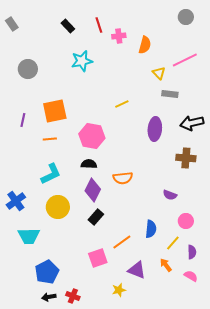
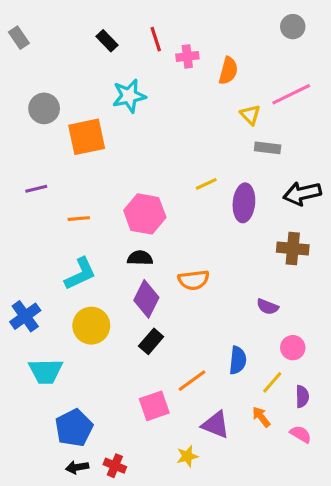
yellow line: (122, 104) -> (206, 184), moved
orange square: (55, 111) -> (87, 137), moved
purple line: (23, 120) -> (36, 189), turned 64

